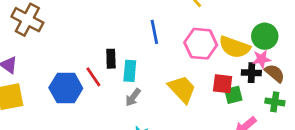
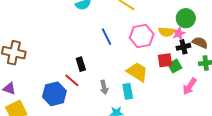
yellow semicircle: (234, 47) -> (166, 32), size x0.7
pink star: (262, 59) -> (179, 33), moved
cyan rectangle: (130, 71) -> (128, 91), moved
gray arrow: (133, 97) -> (104, 87), turned -32

